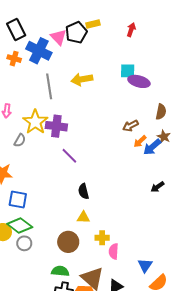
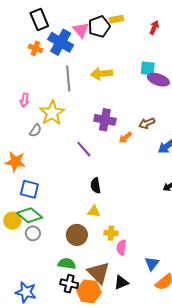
purple cross: (56, 126) -> (105, 120), moved
orange arrow: (140, 141) -> (125, 138), moved

